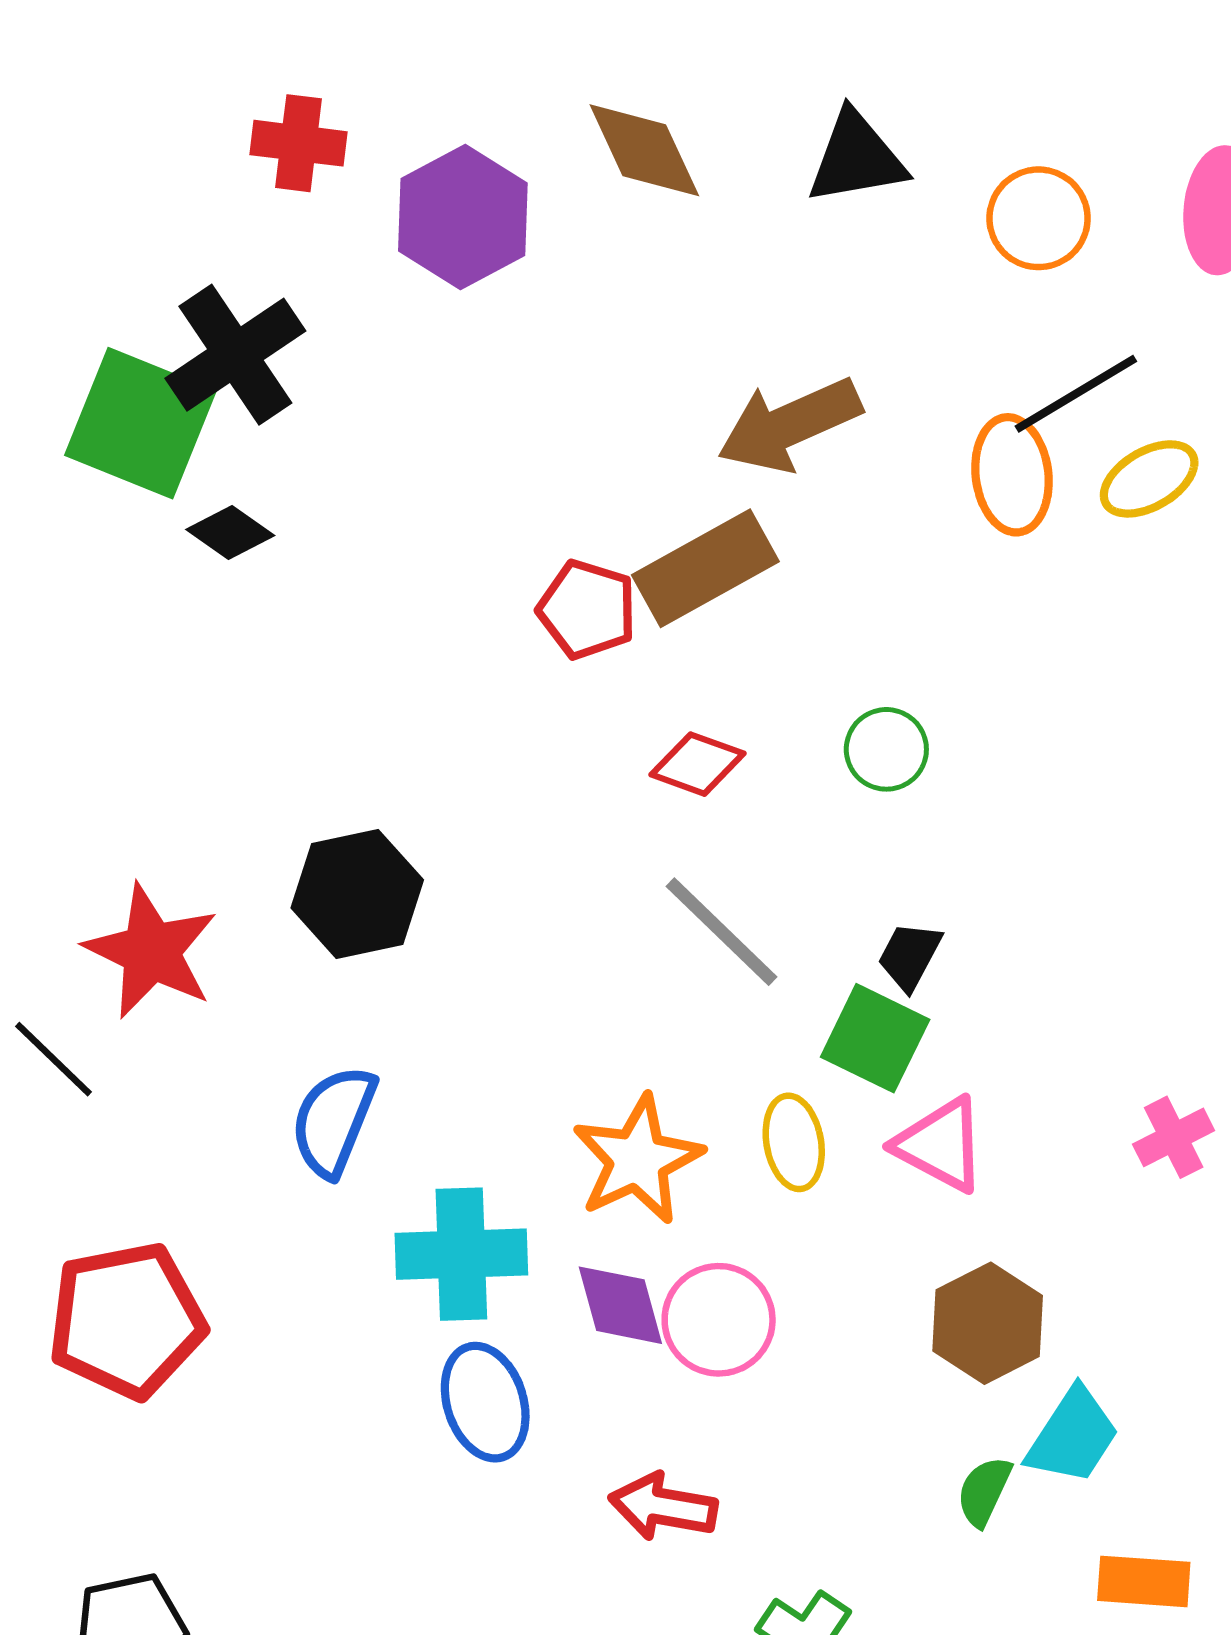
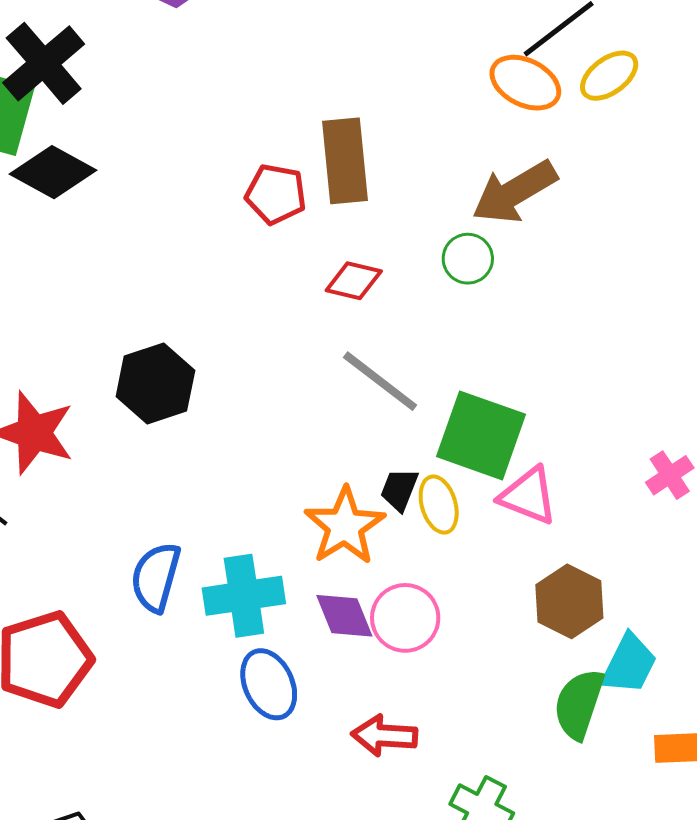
brown arrow: (789, 425) -> (515, 192), moved
orange ellipse: (1012, 475) -> (525, 83), turned -50
black diamond: (230, 532) -> (53, 172), size x1.6
brown rectangle: (705, 568) -> (345, 161), turned -60
black trapezoid: (910, 956) -> (399, 490), moved
green square: (875, 1038) -> (481, 435), size x1.4
blue semicircle: (333, 1121) -> (156, 577), moved
green semicircle: (984, 1491) -> (579, 704), size x1.6

